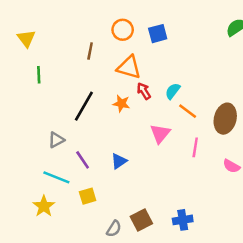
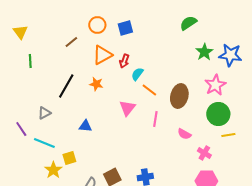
brown line: (90, 51) -> (71, 42), turned 40
orange triangle: (129, 67) -> (102, 55), turned -45
red arrow: (144, 91) -> (124, 61), moved, turned -128
purple line: (83, 160) -> (21, 129), moved
blue triangle: (119, 161) -> (85, 126), moved, turned 40
yellow star: (44, 206) -> (53, 170), moved

